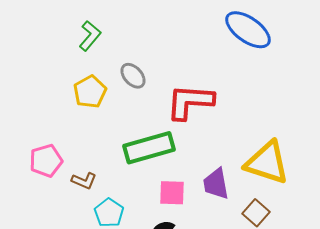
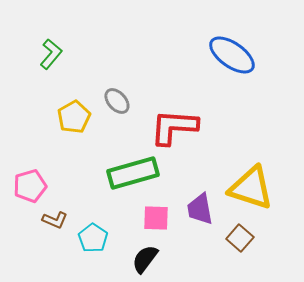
green L-shape: (90, 36) -> (51, 54), moved
brown L-shape: (84, 181) -> (55, 220), moved

